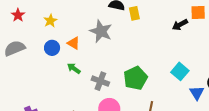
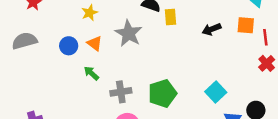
yellow star: (50, 21) -> (90, 13), moved
black arrow: (180, 25) -> (212, 29), moved
gray cross: (100, 81) -> (121, 92), turned -36

